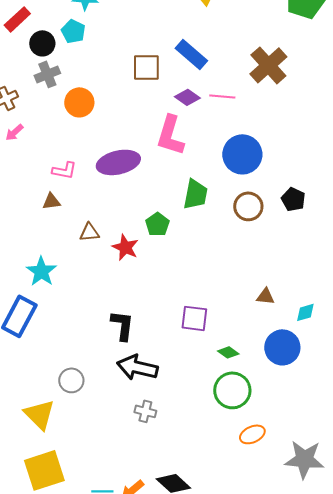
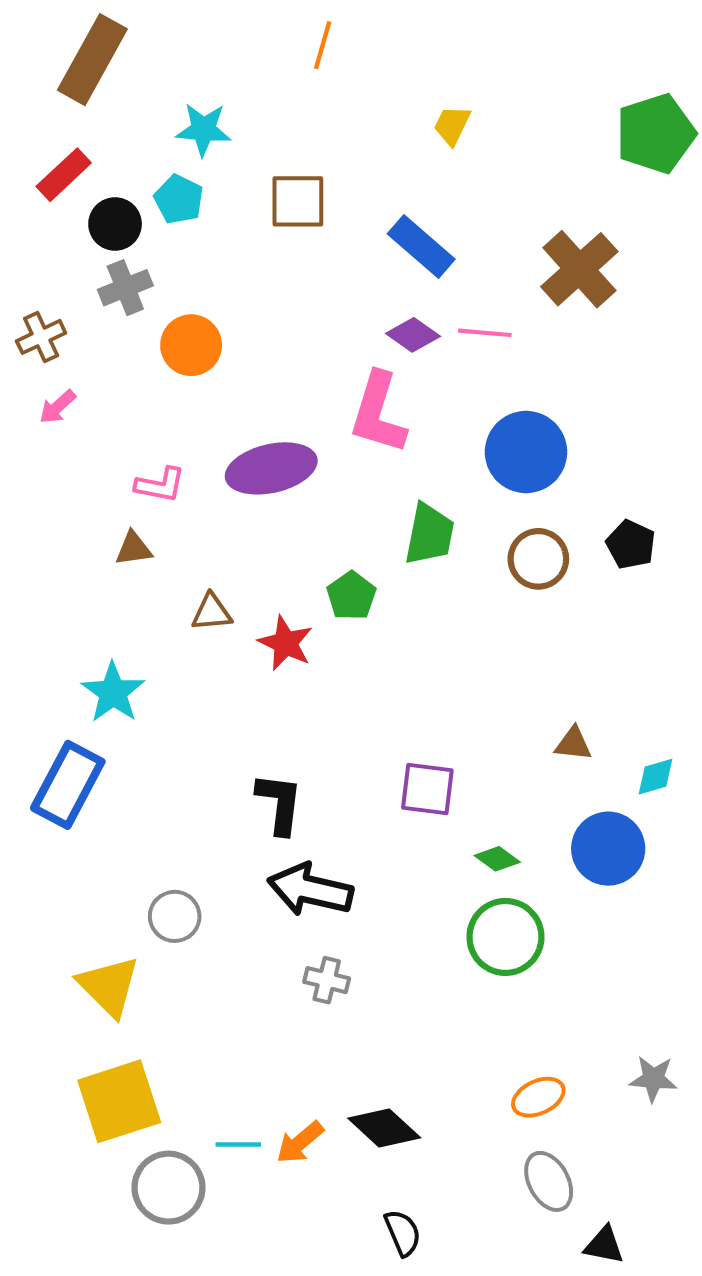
brown square: (146, 67) -> (298, 201), moved
orange ellipse: (252, 434) -> (538, 1097), moved
gray star: (304, 459) -> (653, 1079), size x0.6

